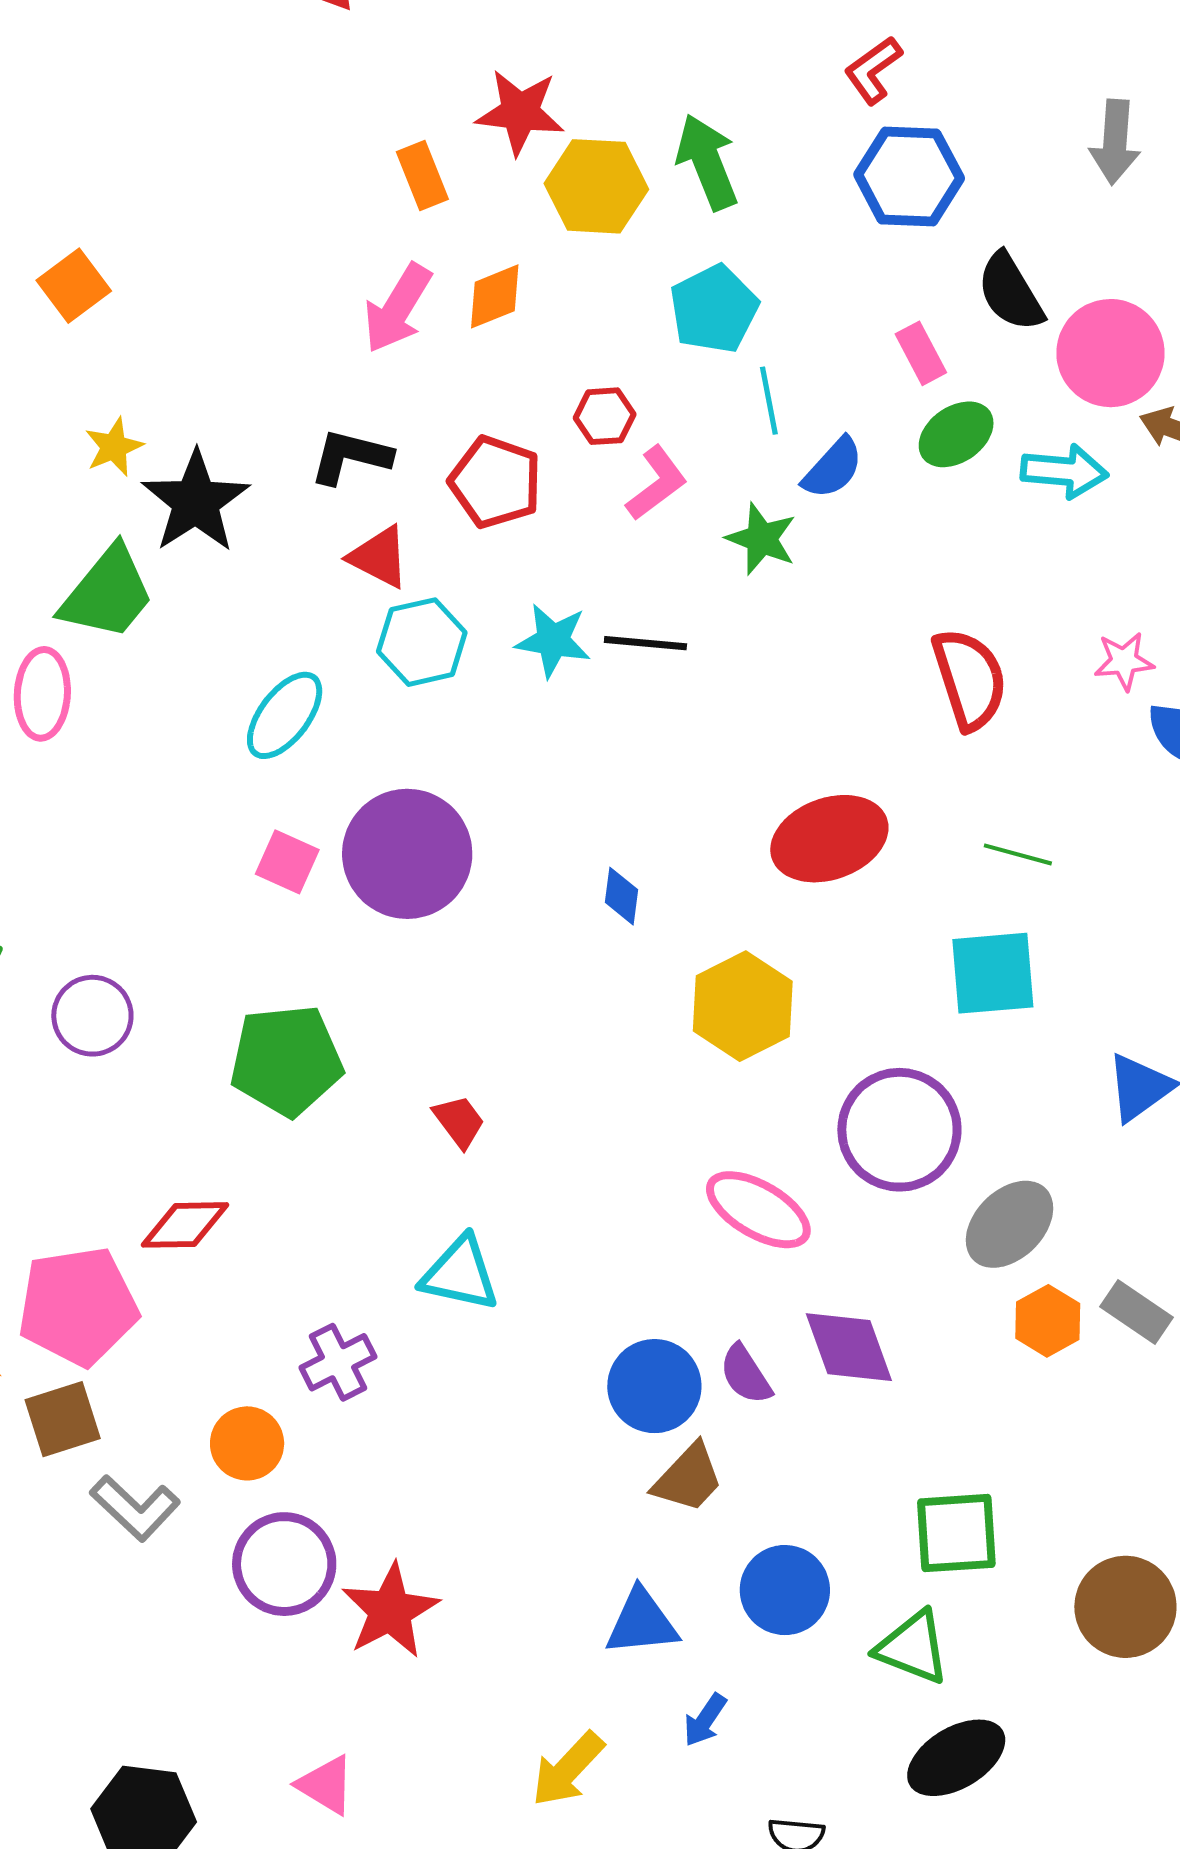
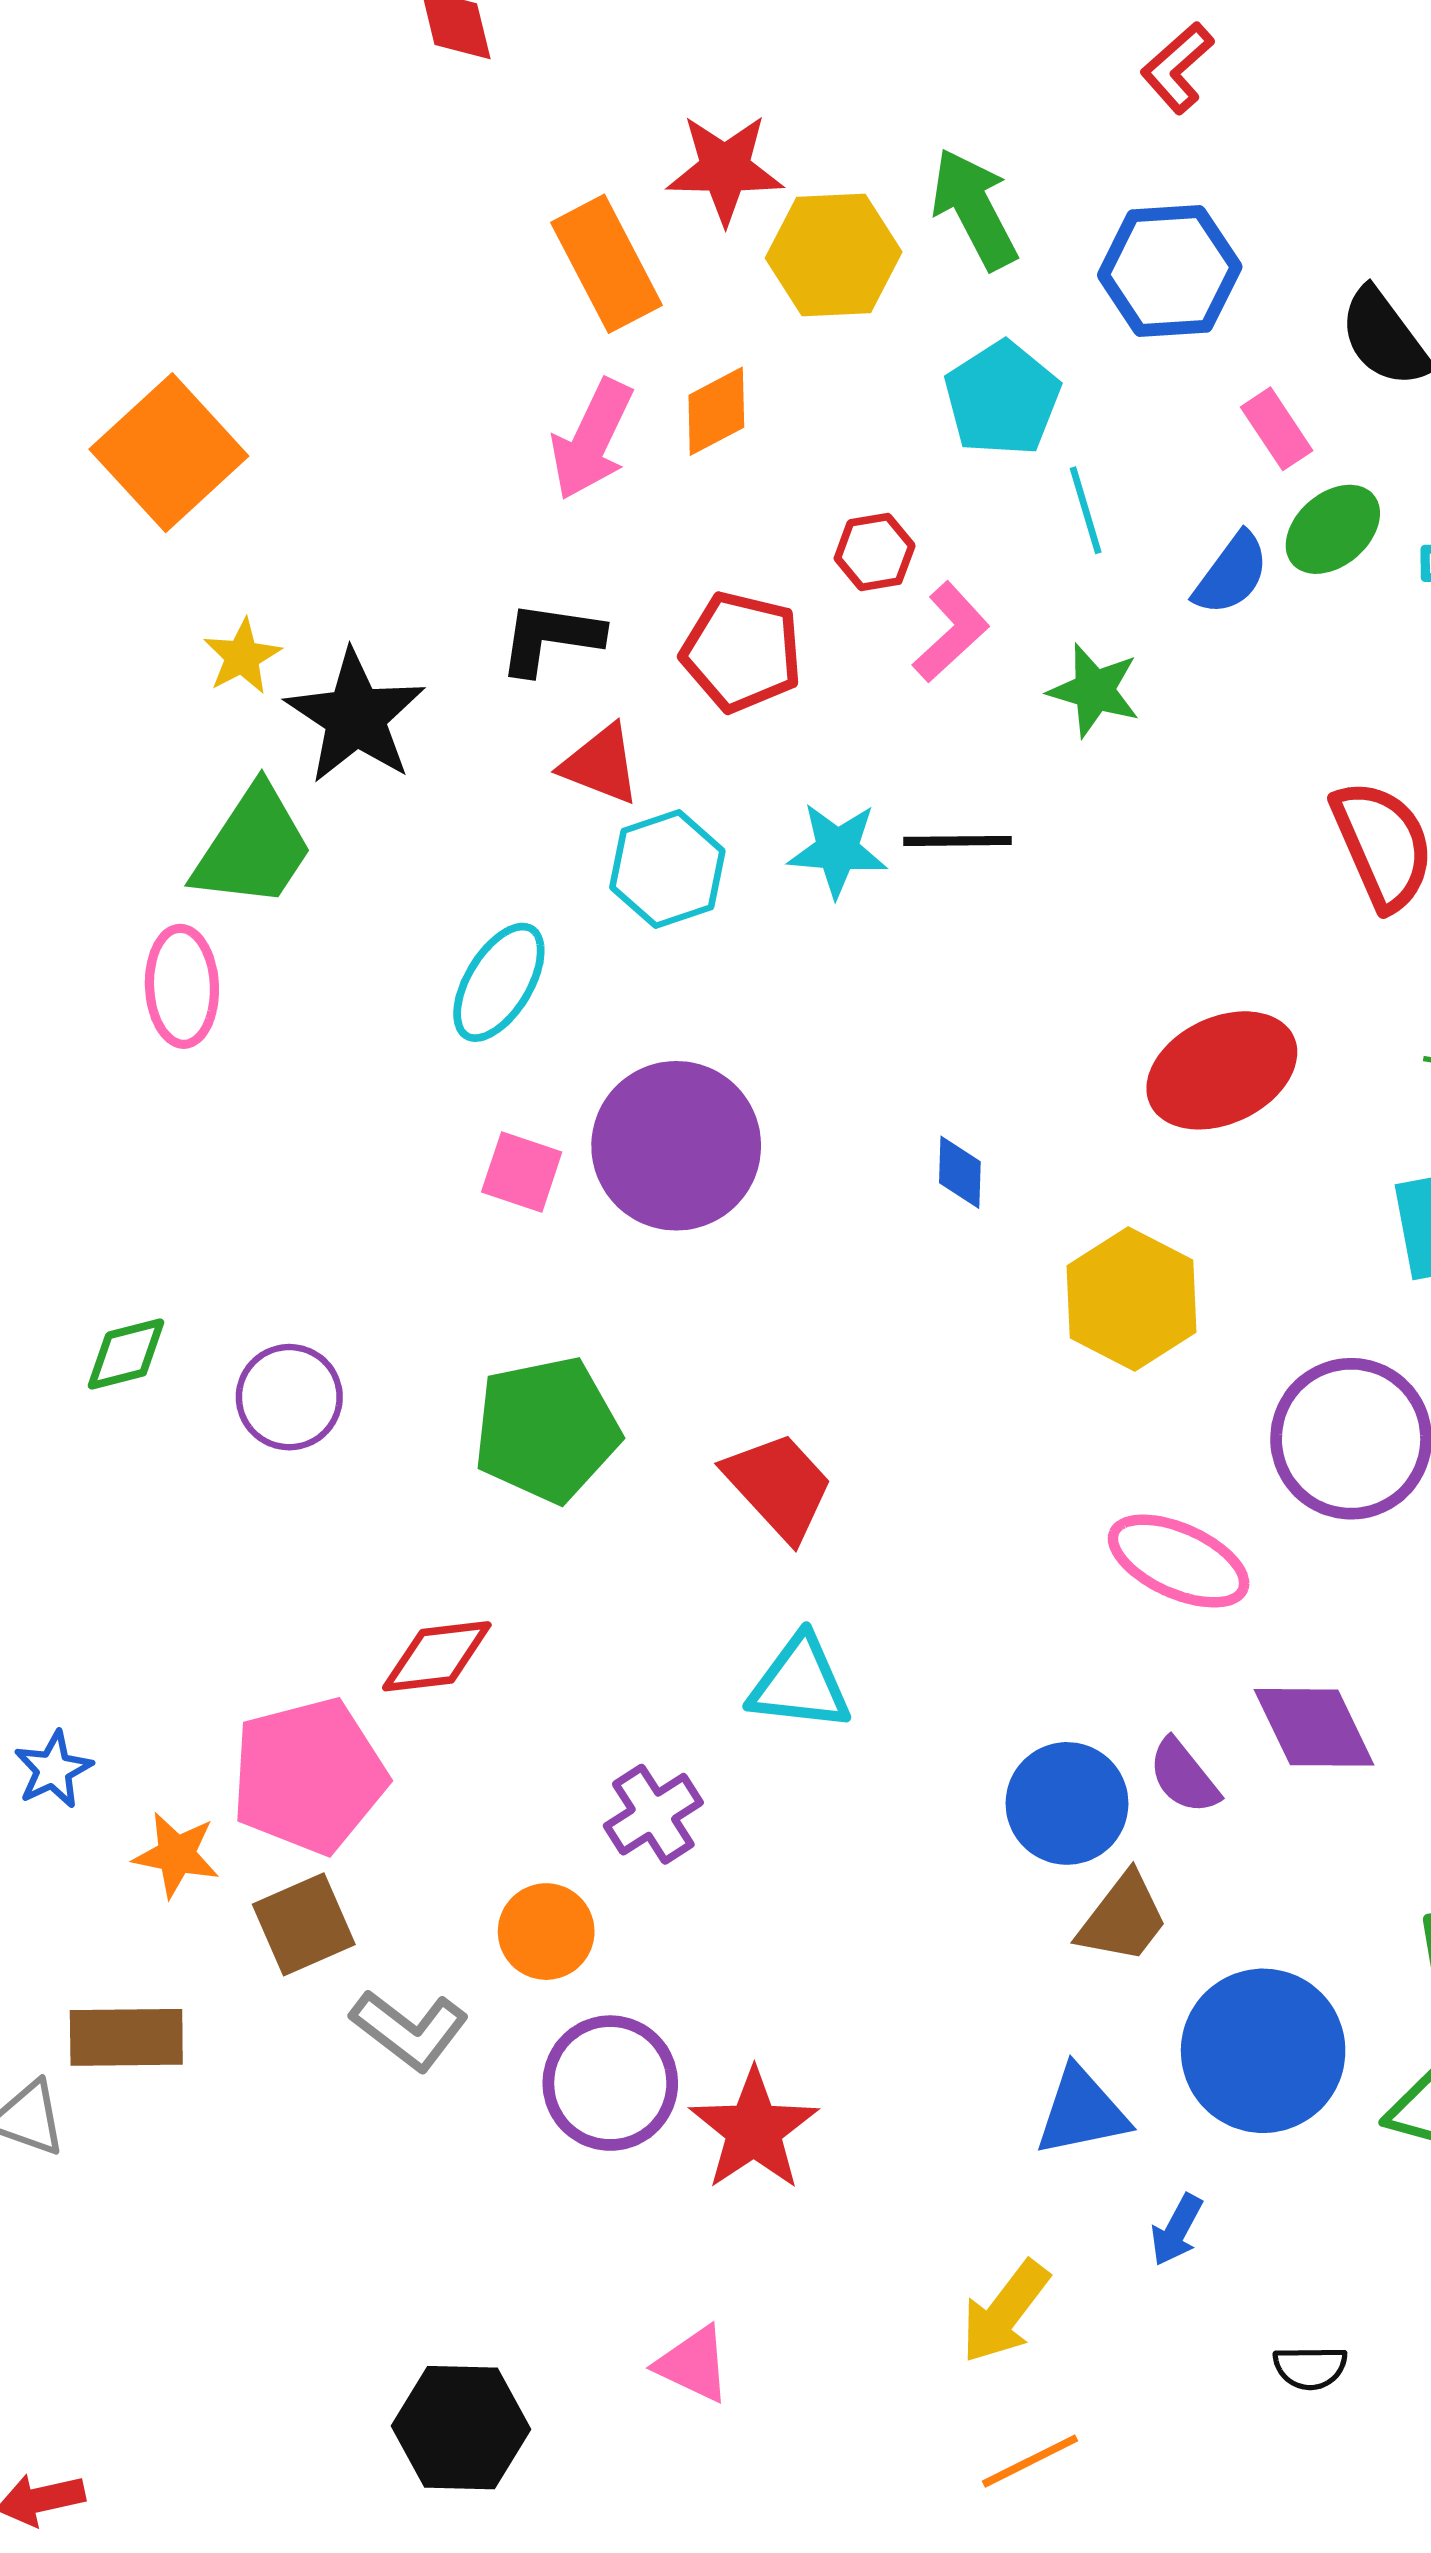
orange rectangle: (422, 175) -> (606, 264), size x1.5
blue hexagon: (909, 176) -> (1170, 271), moved
orange square: (74, 286) -> (169, 453), size x1.6
blue semicircle: (833, 468) -> (1231, 574), moved
red trapezoid: (459, 1121) -> (779, 1486), size x1.6
blue circle: (785, 1590) -> (1263, 2051), size x1.4

